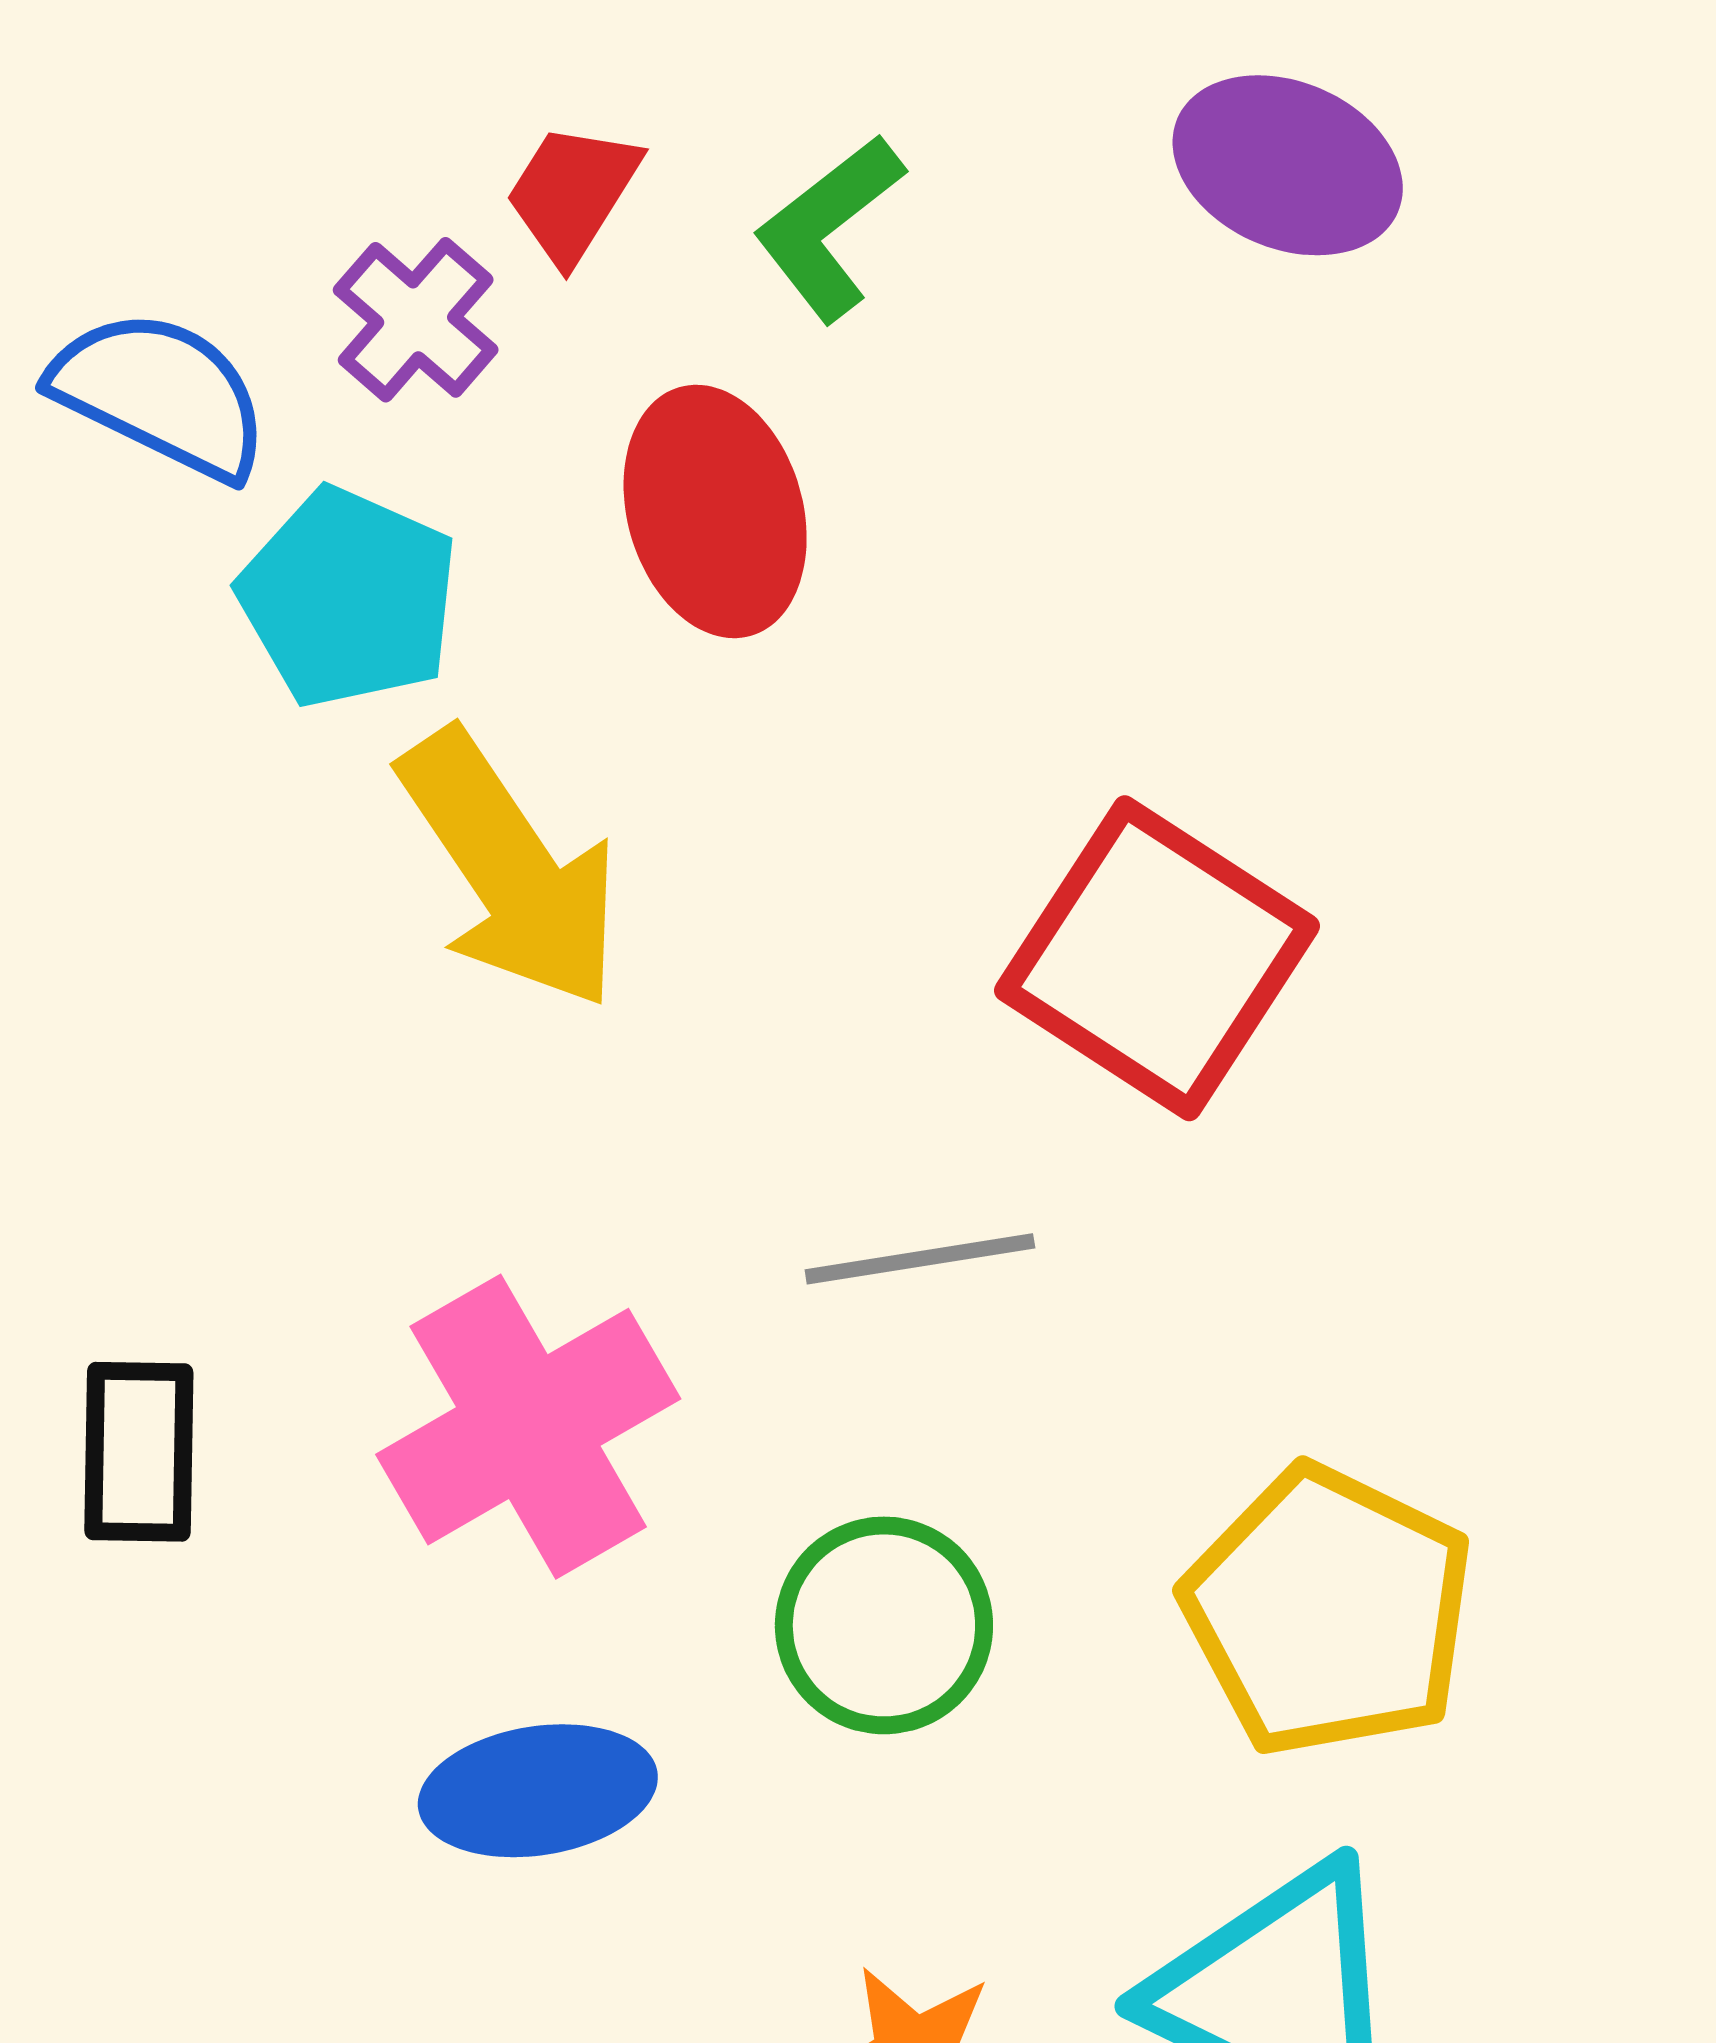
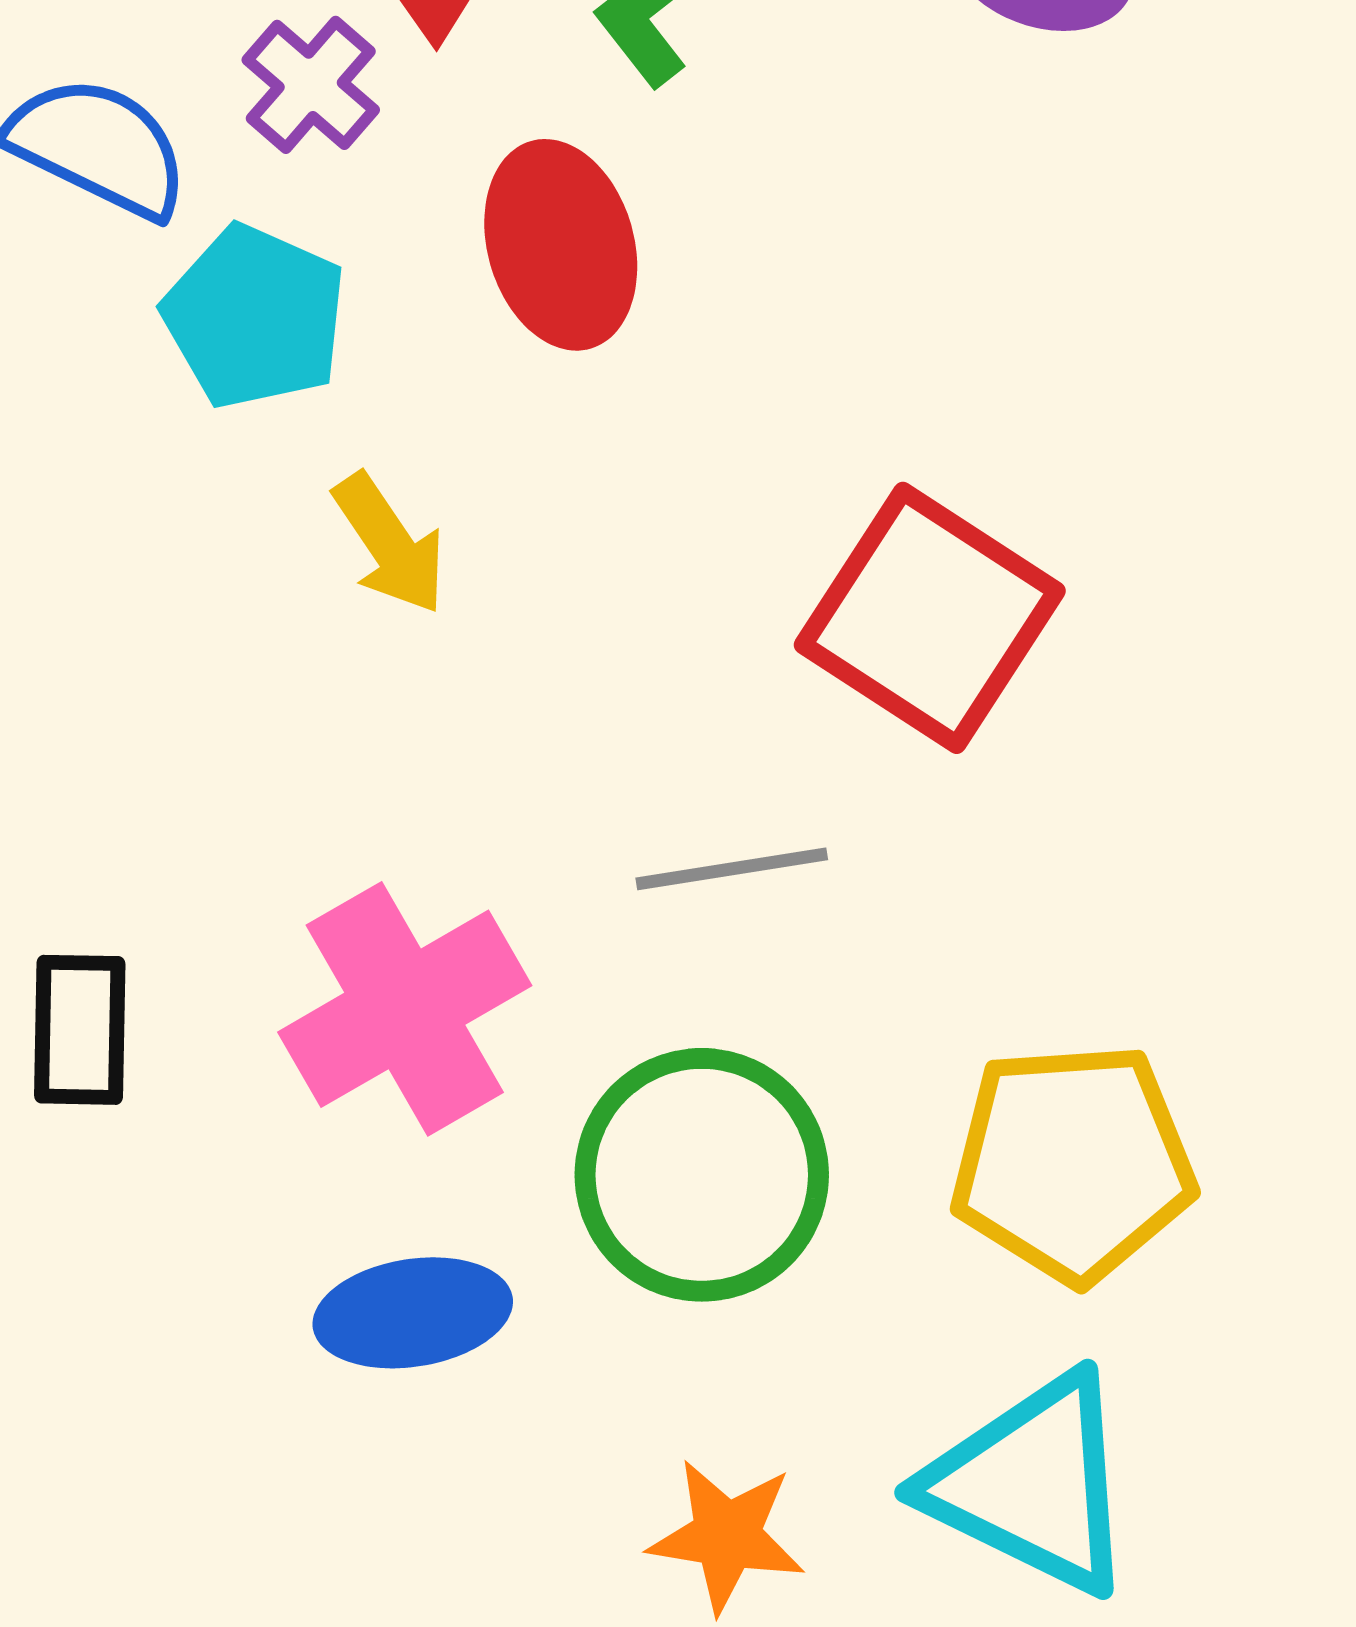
yellow arrow: (510, 870) -> (390, 544), size x0.6
yellow pentagon: (1328, 1611) -> (1073, 1163), turned -30
green circle: (884, 1625) -> (702, 1175), size x1.4

